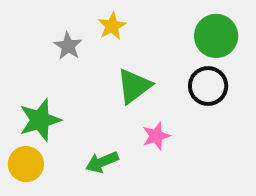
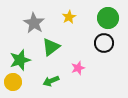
yellow star: (112, 26) -> (69, 17), moved
gray star: (68, 46) -> (34, 23), size x1.5
green triangle: (134, 86) -> (51, 47), moved

